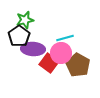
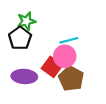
purple ellipse: (33, 49) -> (24, 76), moved
brown pentagon: (78, 65) -> (71, 79), moved

